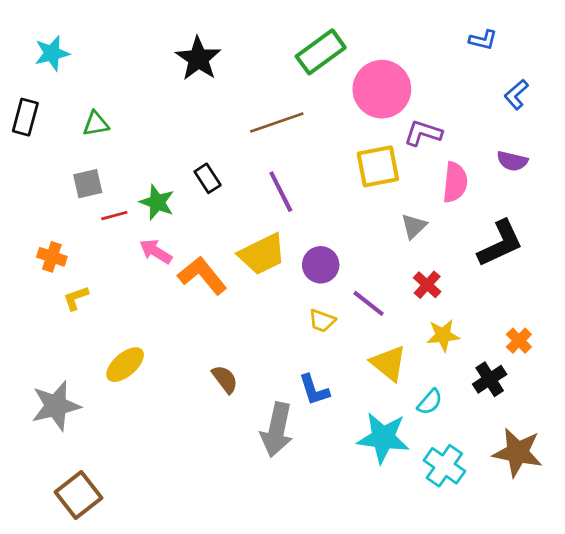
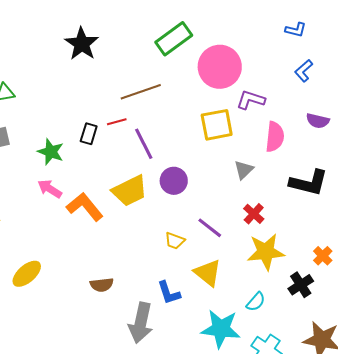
blue L-shape: (516, 94) -> (304, 71), moved
black rectangle: (208, 178) -> (89, 134), turned 50
red line: (114, 216) -> (117, 122), moved
black L-shape: (500, 244) -> (309, 183), turned 39
purple circle: (321, 265) -> (174, 181), moved
yellow star: (443, 335) -> (266, 252), size x1.5
yellow triangle: (389, 363) -> (208, 273), moved
brown semicircle: (225, 379) -> (102, 285), turned 120

